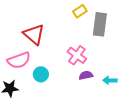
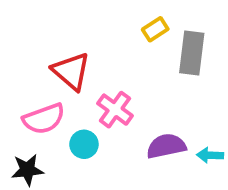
pink cross: (77, 55) -> (115, 110), moved
purple semicircle: (86, 75) -> (166, 146), size x1.5

